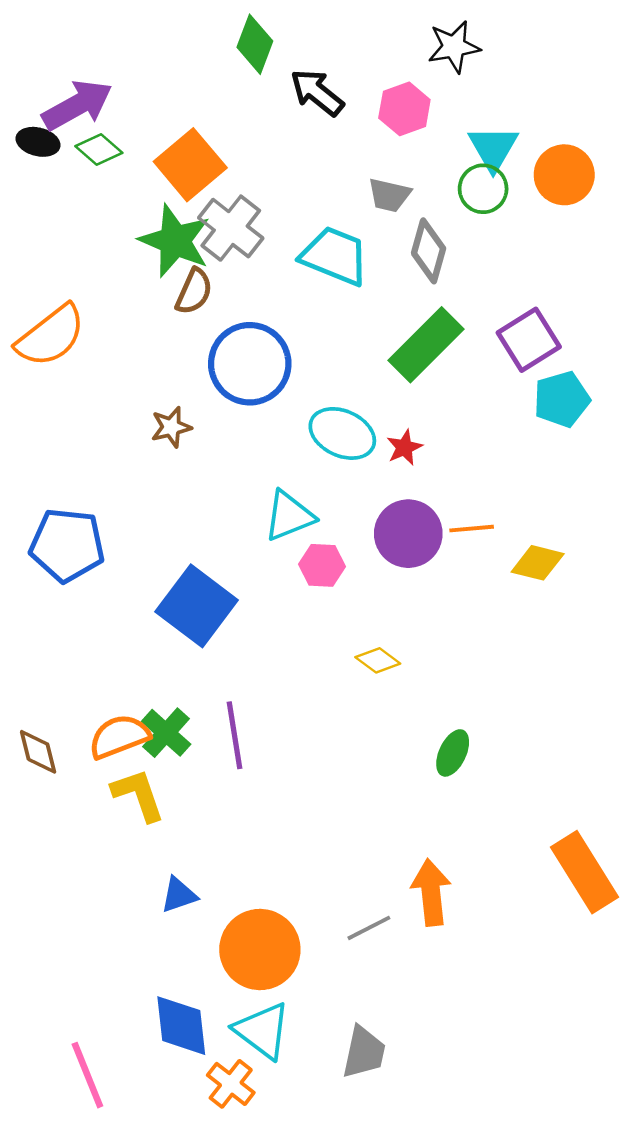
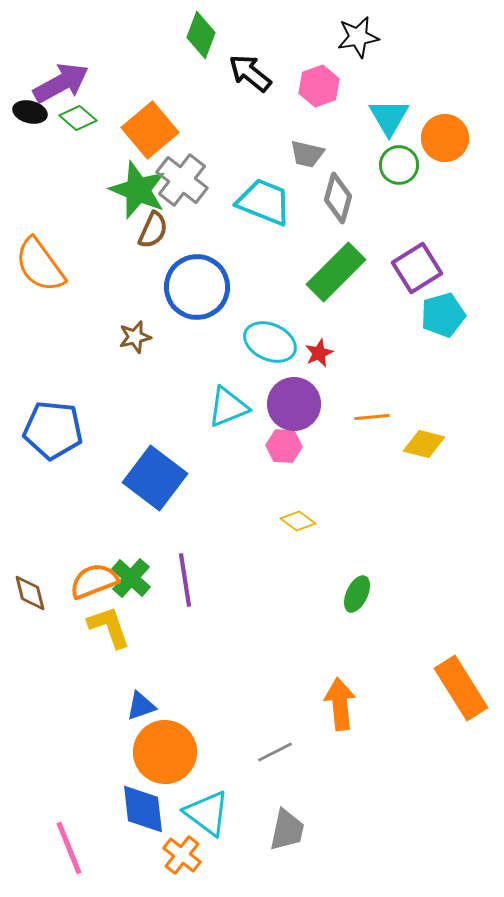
green circle: (483, 189) -> (399, 165), moved
orange semicircle: (51, 336) -> (40, 265), turned 92
purple circle: (408, 534) -> (294, 404), moved
pink hexagon: (322, 565) -> (284, 446), moved
gray line: (369, 928) -> (275, 752), moved
orange circle: (260, 950) -> (165, 752), moved

